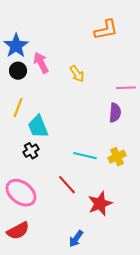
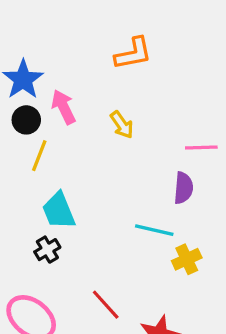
orange L-shape: (106, 30) -> (133, 53), moved
yellow line: (18, 108) -> (39, 156), moved
cyan line: (85, 156) -> (154, 230), moved

